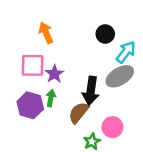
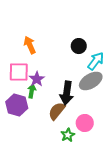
green arrow: (51, 98) -> (32, 91), moved

